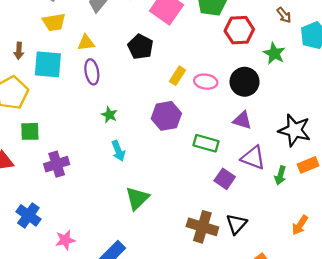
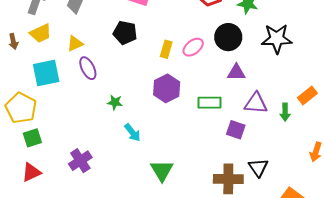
brown arrow: (19, 51) -> (13, 41), moved
pink ellipse: (206, 82) -> (193, 47), turned -30
black star: (295, 130) -> (277, 39), moved
green square: (30, 131) -> (32, 138), moved

